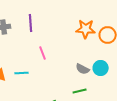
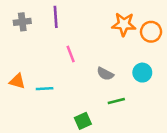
gray semicircle: (83, 69) -> (105, 74), moved
cyan line: (22, 73) -> (45, 89), moved

